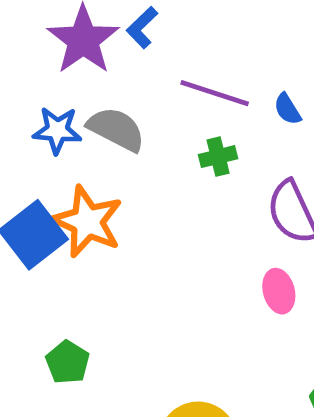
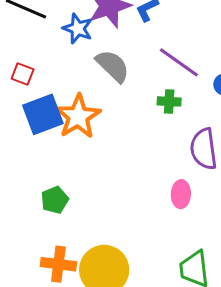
blue star: (57, 130) -> (78, 28), moved
green pentagon: (68, 362) -> (55, 200), moved

